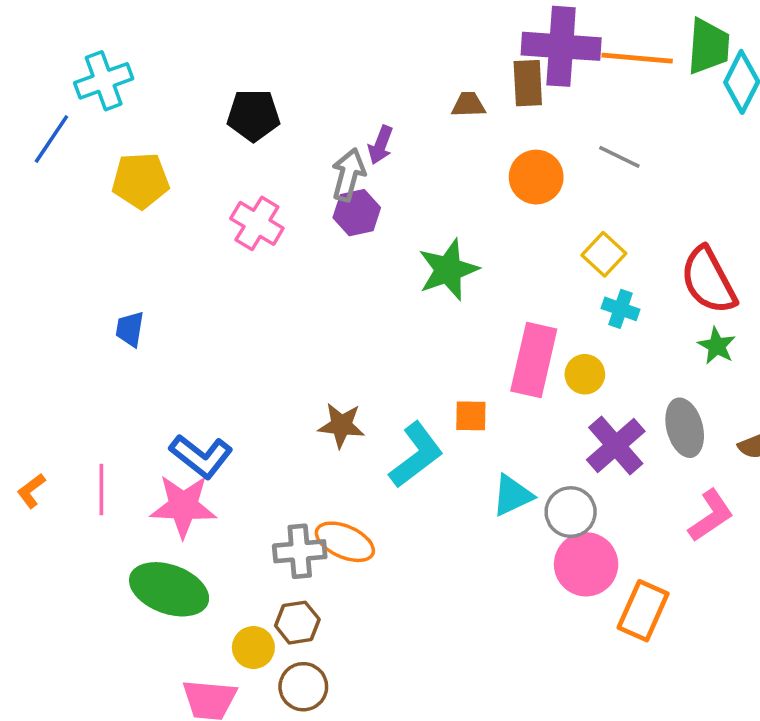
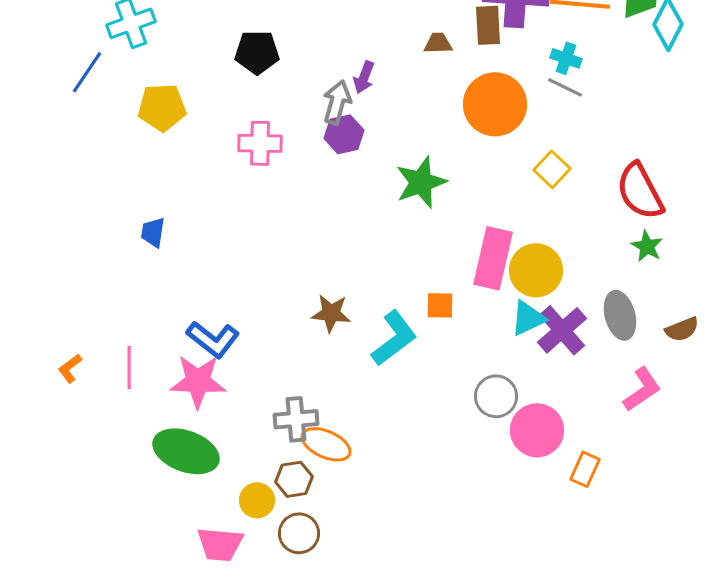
orange circle: (536, 177) -> (495, 104), size x1.4
pink cross: (257, 223) -> (260, 143), turned -30
cyan cross: (621, 309) -> (566, 58), moved
yellow circle: (585, 374) -> (536, 270), size x1.6
cyan triangle: (512, 495) -> (528, 318), moved
gray circle: (571, 512) -> (496, 396), moved
orange ellipse: (345, 542) -> (326, 444), moved
orange rectangle: (643, 611) -> (585, 469), size x0.7

